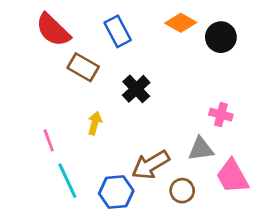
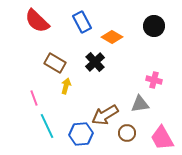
orange diamond: (181, 23) -> (112, 37), moved
brown rectangle: (83, 67) -> (55, 63), moved
pink trapezoid: (232, 176) -> (162, 138), moved

